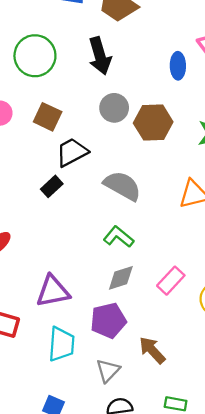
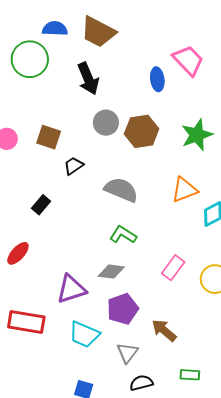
green circle: (35, 56) -> (30, 59), moved
black trapezoid: (72, 152) -> (74, 166), size x0.7
black rectangle: (52, 186) -> (41, 205), moved
gray diamond: (121, 278) -> (111, 272), moved, turned 32
cyan trapezoid: (61, 344) -> (84, 334), turned 116

